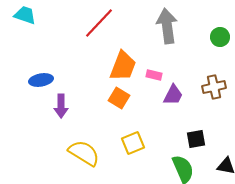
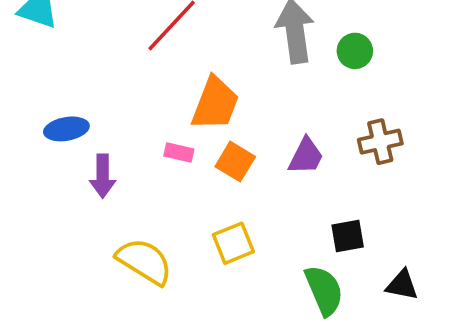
green circle: (220, 37) -> (355, 51), moved
pink rectangle: (154, 75) -> (179, 153), moved
orange square: (119, 98) -> (235, 162), moved

